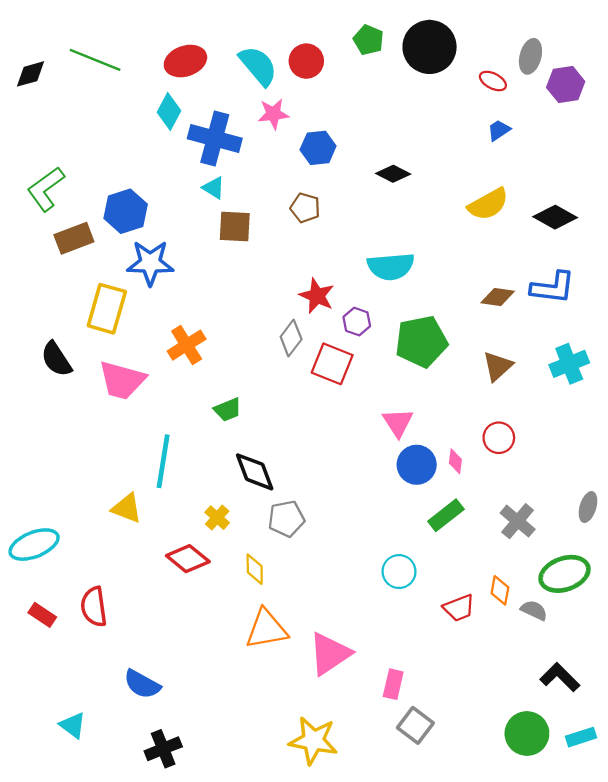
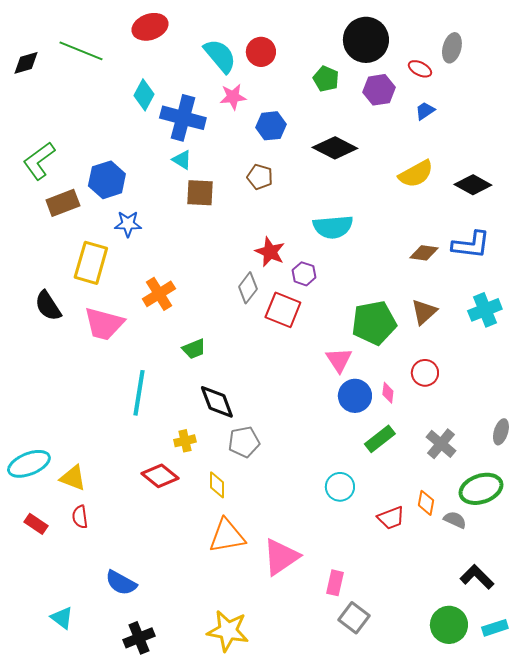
green pentagon: (369, 40) -> (326, 79), moved
red ellipse: (185, 61) -> (150, 27), moved
purple hexagon: (566, 85) -> (379, 90), moved
black diamond: (393, 174) -> (335, 148), size x1.5
blue star: (150, 263) -> (128, 224), size x0.7
green pentagon: (421, 342) -> (374, 323), moved
yellow triangle: (127, 508) -> (73, 478), moved
yellow cross: (217, 518) -> (185, 441), turned 35
red semicircle: (94, 607) -> (80, 517), size x0.7
yellow star: (313, 741) -> (228, 631), moved

